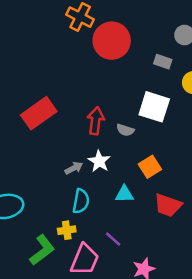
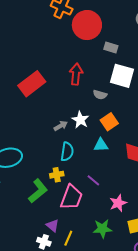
gray rectangle: (163, 62) -> (111, 48), moved
red arrow: (96, 121) -> (76, 74), moved
orange square: (150, 167) -> (109, 122), moved

